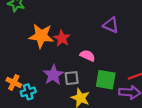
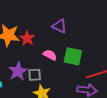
purple triangle: (111, 25) -> (59, 26), moved
green square: (106, 80) -> (73, 56), moved

